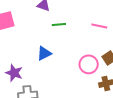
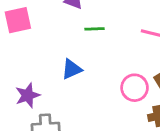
purple star: (14, 73) -> (28, 95), turned 30

